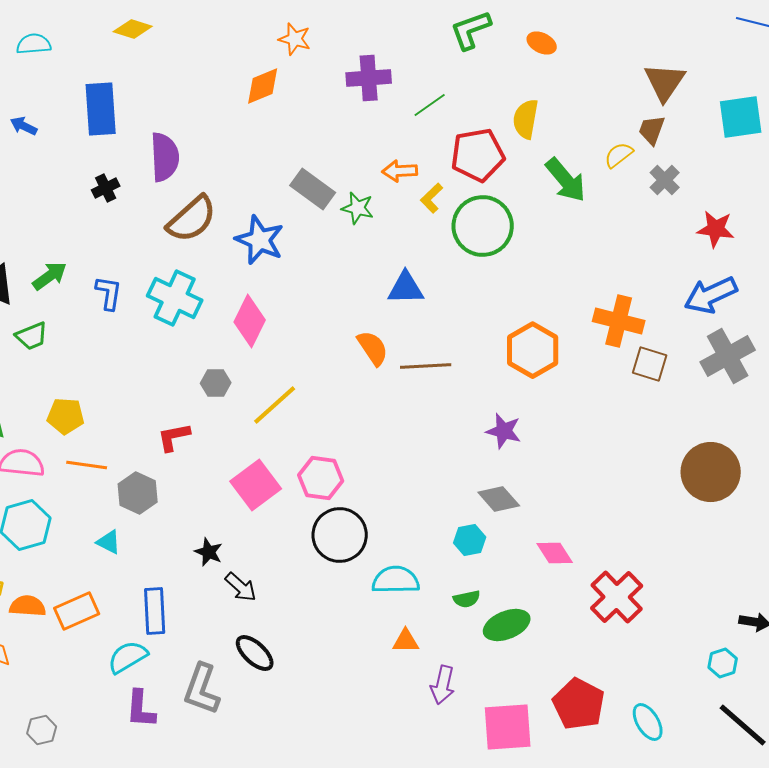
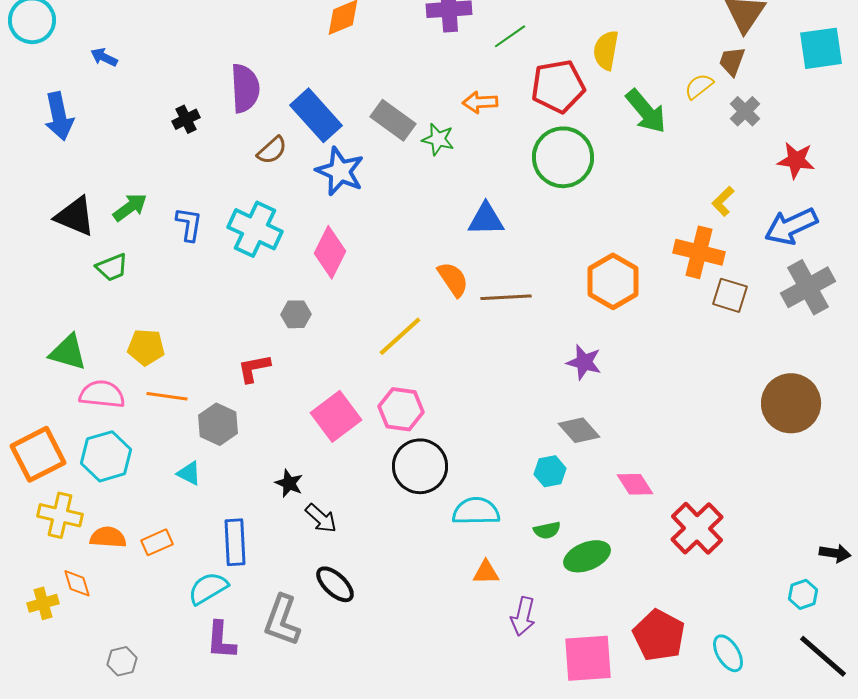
blue rectangle: (101, 109) -> (316, 115), moved, turned -38
yellow L-shape: (432, 198) -> (723, 201), moved
brown semicircle: (192, 219) -> (272, 150), size x0.6
yellow line: (275, 405) -> (400, 336), moved
orange rectangle: (77, 611) -> (157, 542), size x0.7

